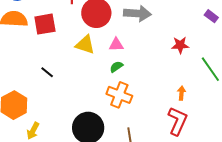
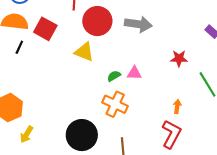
red square: (45, 24) -> (45, 29), turned 35
pink triangle: (116, 45) -> (134, 73), moved
black line: (47, 72) -> (19, 47), moved, turned 72

